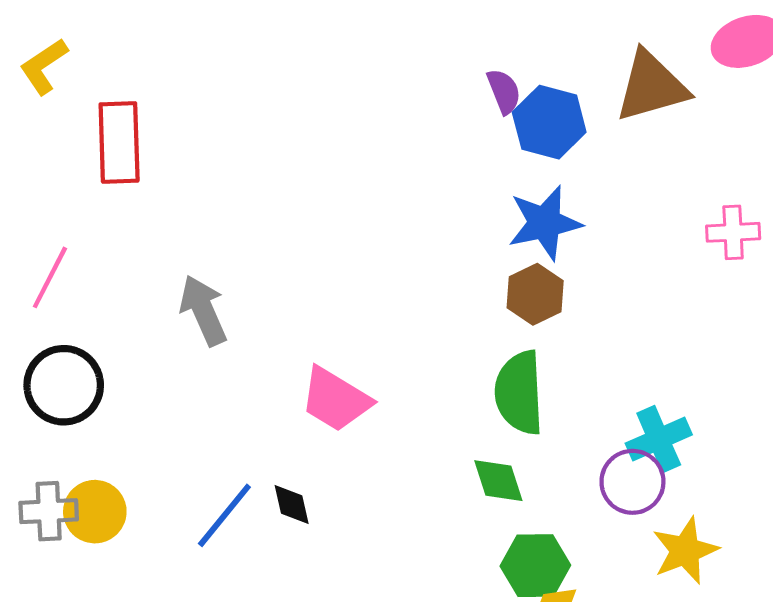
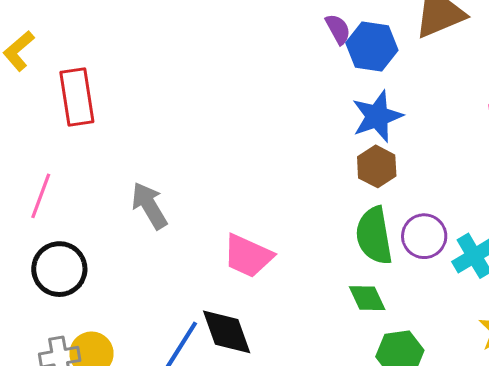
purple circle: (632, 482) -> (424, 236), moved
black diamond: (292, 504) -> (227, 332), size x1.8

